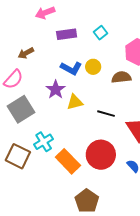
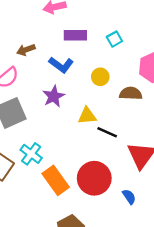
blue L-shape: (71, 68) -> (61, 65), moved
yellow triangle: (75, 102) -> (87, 116), moved
cyan cross: (44, 142) -> (31, 154), turned -30

